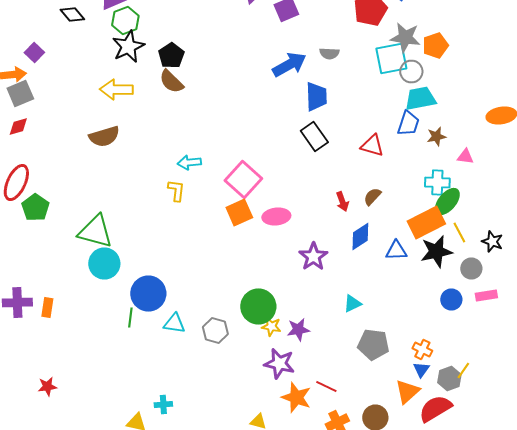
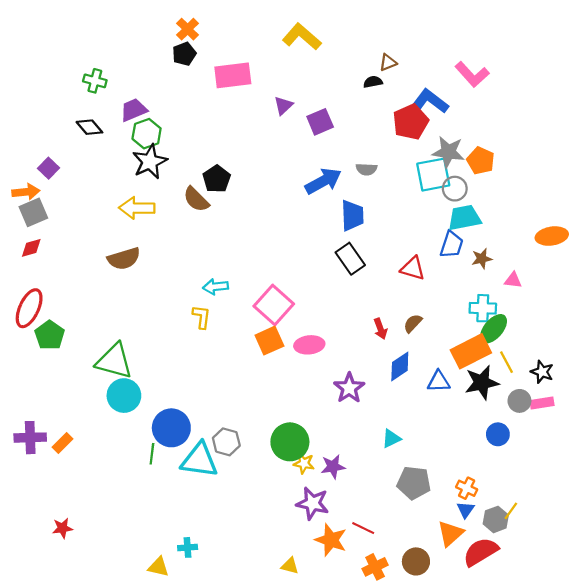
orange pentagon: (435, 46) -> (481, 161), turned -30
black pentagon: (171, 56) -> (217, 179), moved
pink rectangle: (486, 296) -> (542, 403), moved
orange rectangle: (47, 308) -> (63, 443), turned 36
cyan triangle: (174, 324) -> (199, 460), size x1.6
gray hexagon: (215, 330) -> (226, 442), moved

